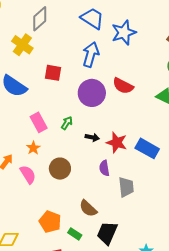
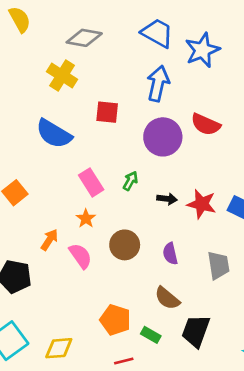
gray diamond: (40, 19) -> (84, 38), turned 55
purple semicircle: (104, 168) -> (170, 254), moved

